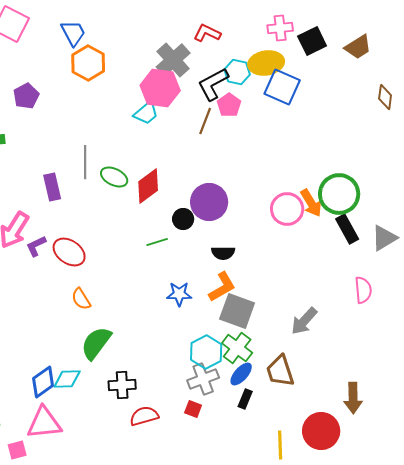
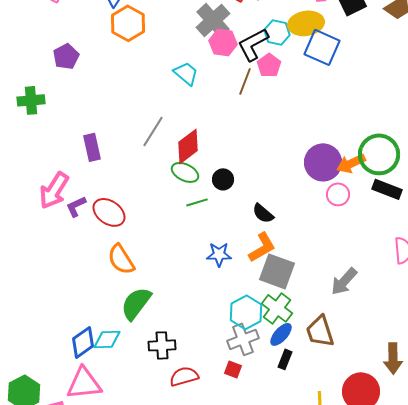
pink hexagon: (160, 88) -> (223, 42), moved, size x0.7
cyan trapezoid: (146, 113) -> (186, 73), turned -100
gray line: (85, 162) -> (153, 131), moved, turned 32
green ellipse: (114, 177) -> (185, 172), moved
purple circle: (209, 202) -> (323, 162), moved
orange arrow: (311, 203) -> (351, 163), turned 96
pink circle: (287, 209) -> (338, 194), moved, size x0.7
black rectangle: (347, 229) -> (387, 189), turned -40
black semicircle: (223, 253) -> (263, 213), turned 40
orange semicircle: (81, 299) -> (121, 259), size x1.4

